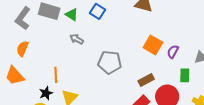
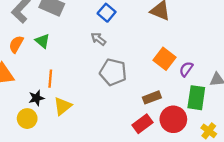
green triangle: (72, 15) -> (42, 41), moved
gray arrow: (77, 39) -> (98, 39), moved
green rectangle: (185, 75) -> (196, 98), size x1.5

